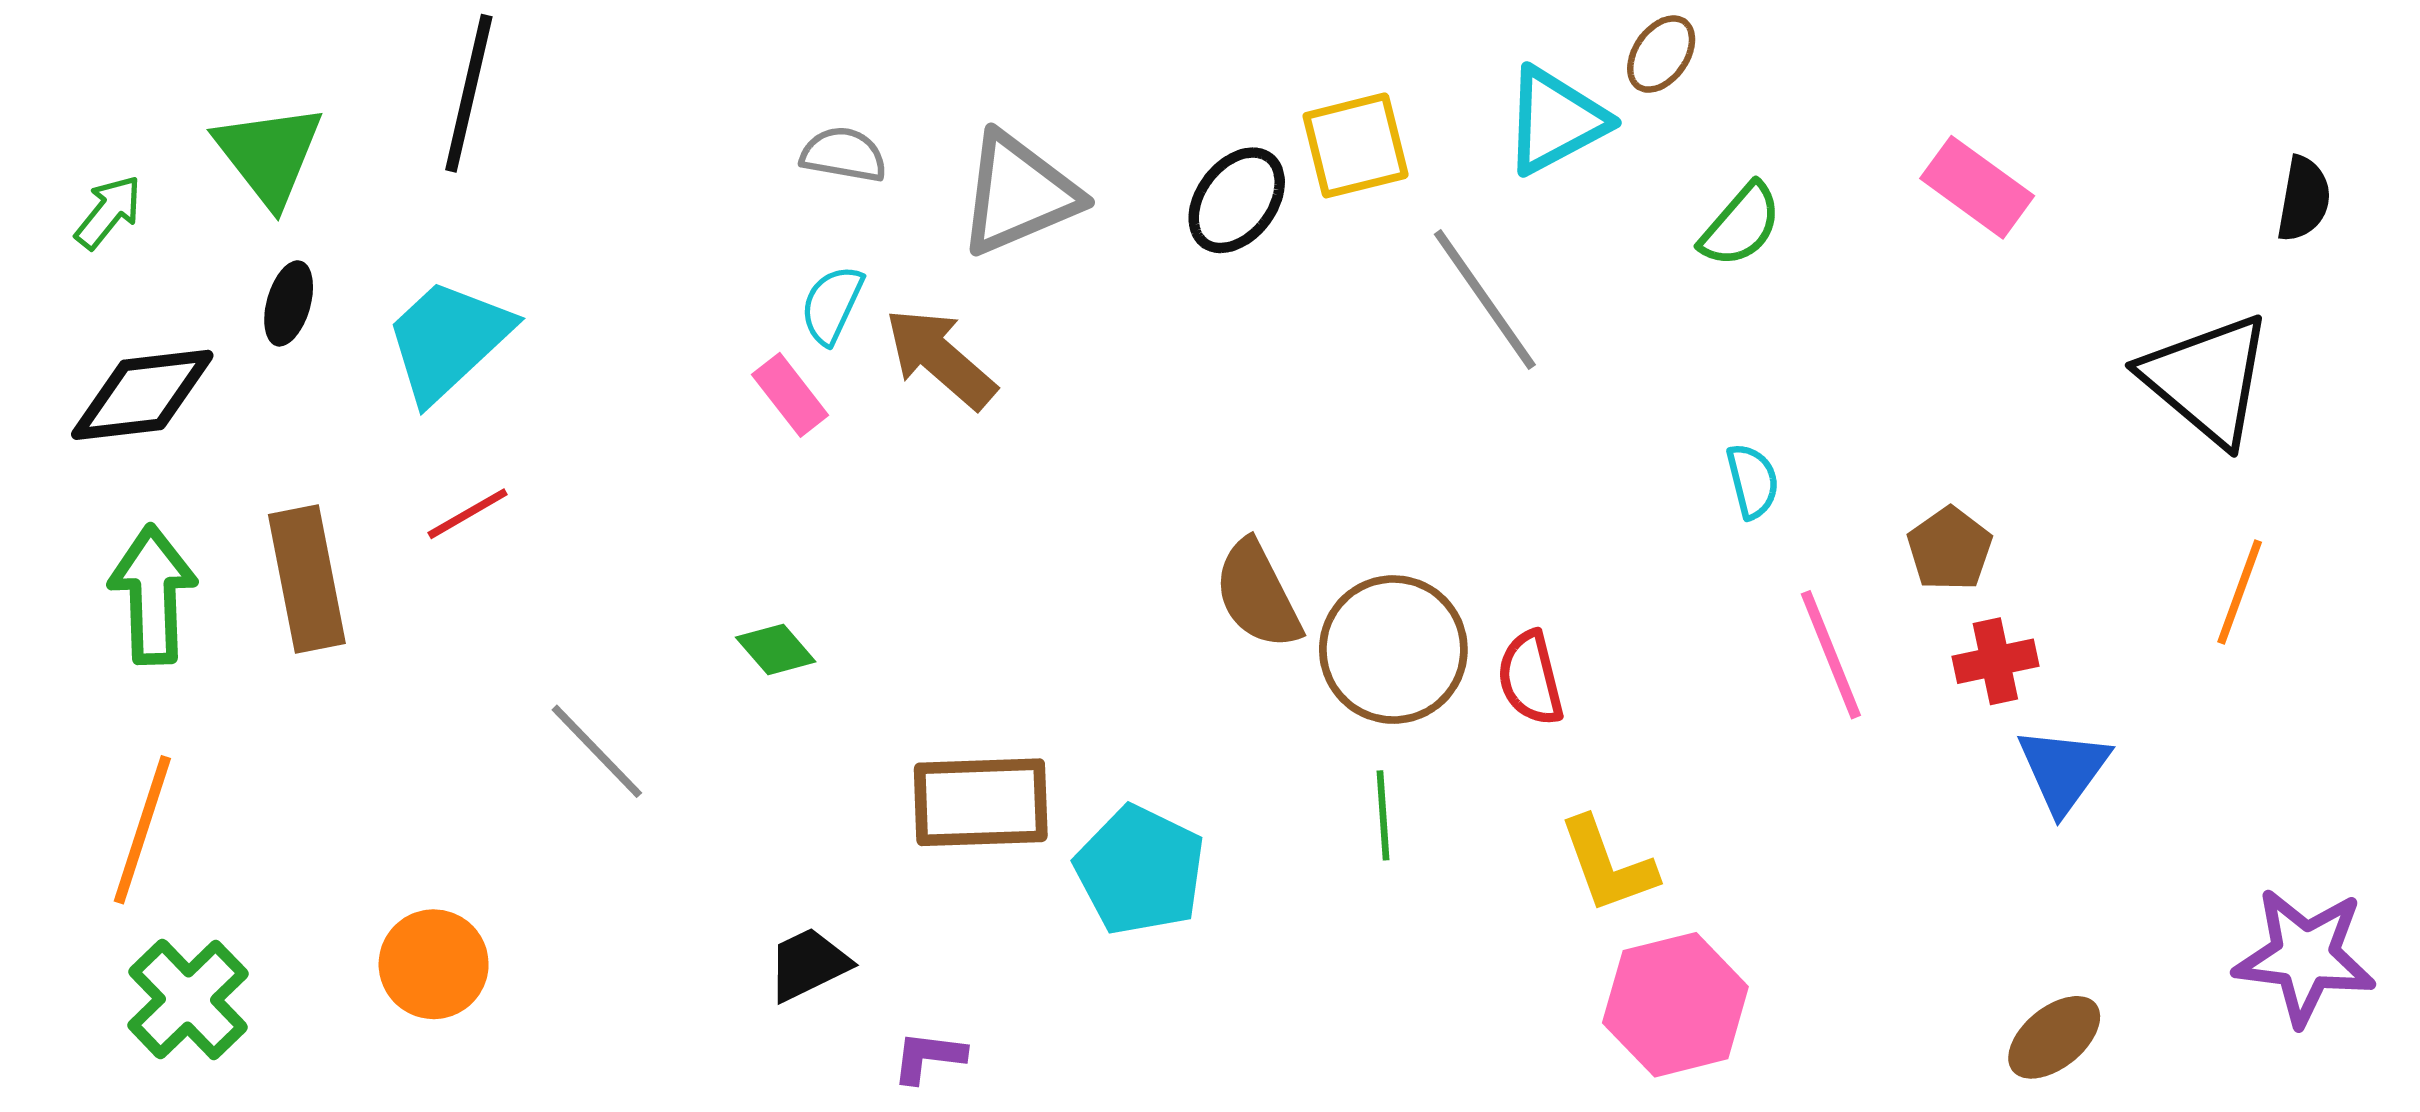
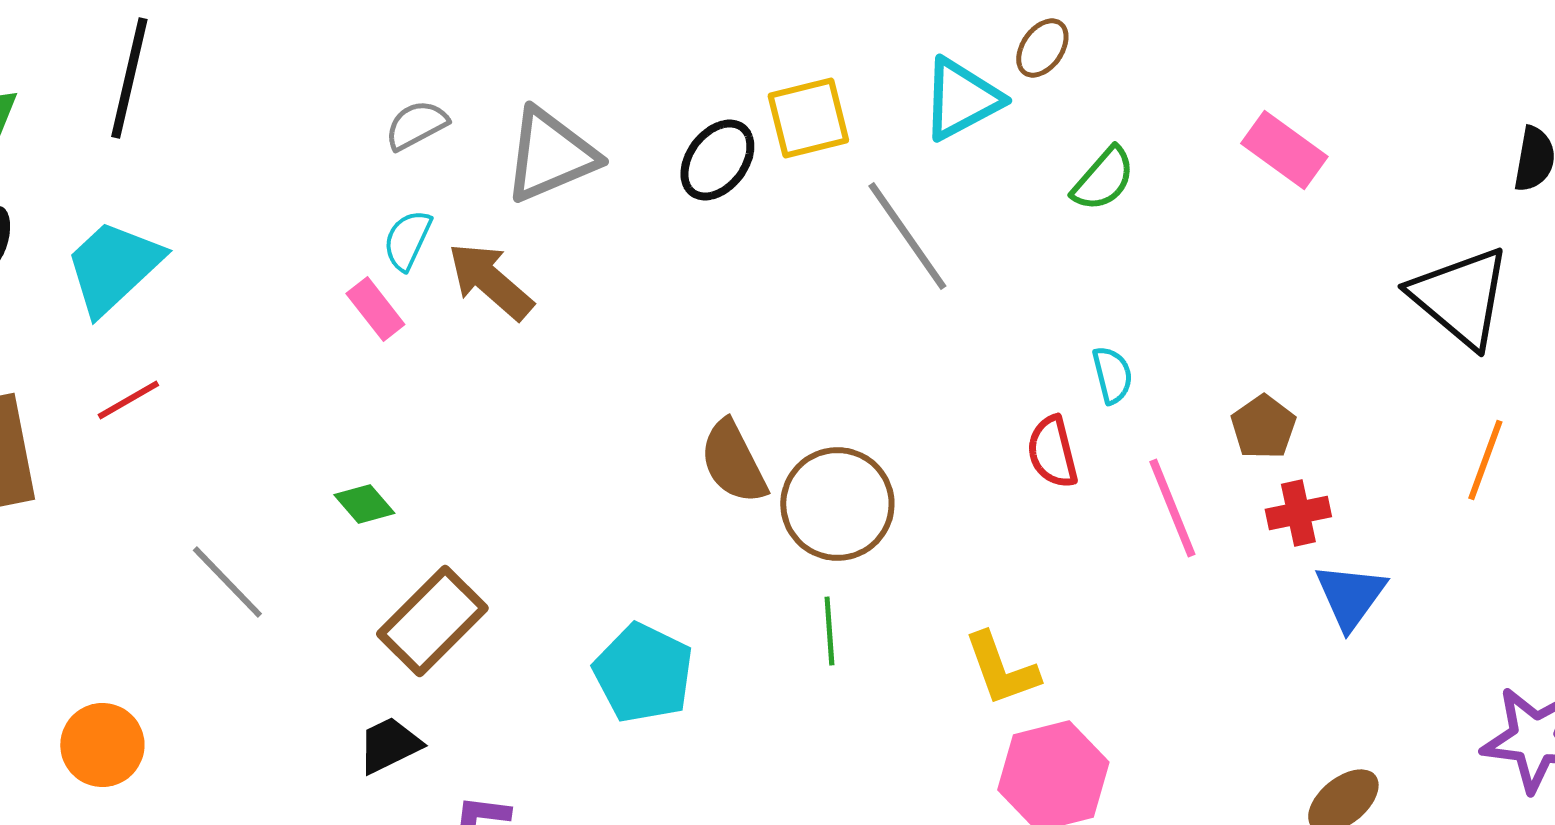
gray semicircle: (844, 155) -> (416, 125), turned -38
red semicircle: (1531, 678) -> (1052, 452), moved
brown rectangle: (981, 802) -> (432, 621), moved, turned -43

